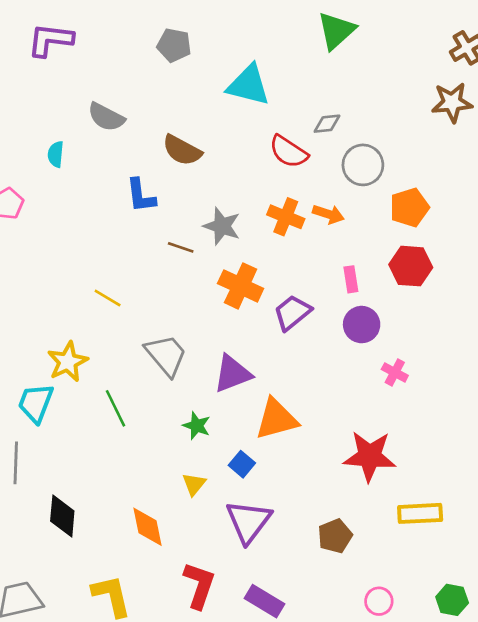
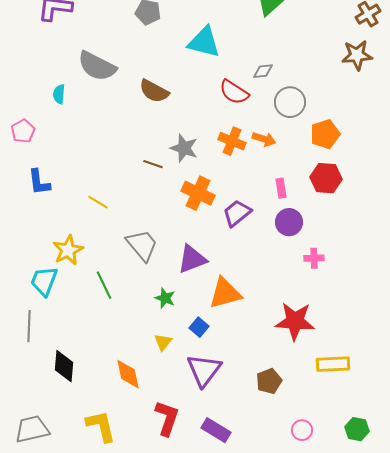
gray semicircle: (106, 117) -> (97, 66), size x1.4
blue L-shape: (141, 196) -> (39, 182), moved
pink cross: (395, 372) -> (314, 258), turned -30

